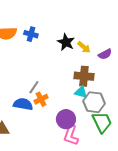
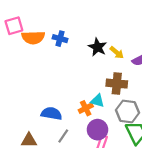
gray line: (34, 87) -> (63, 136), moved
cyan triangle: (81, 92) -> (97, 101), moved
orange cross: (41, 99) -> (86, 108), moved

